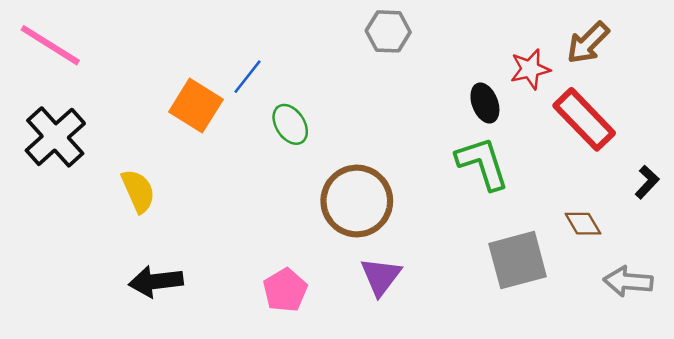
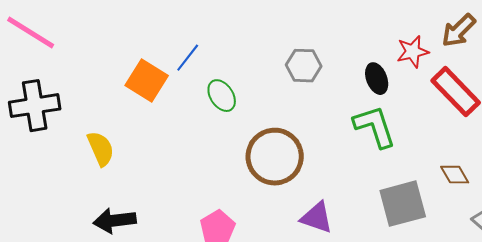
gray hexagon: (388, 31) -> (304, 66), moved
black cross: (55, 137) -> (35, 106), turned 33
purple triangle: (381, 276) -> (317, 218), moved, turned -48

